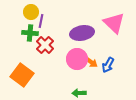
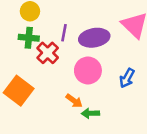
purple line: (41, 21) -> (64, 33), moved
orange arrow: (91, 62) -> (74, 101), moved

